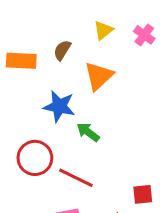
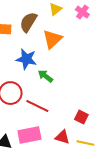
brown semicircle: (62, 50) -> (28, 22), size x1.5
red square: (143, 194) -> (81, 117), turned 32

